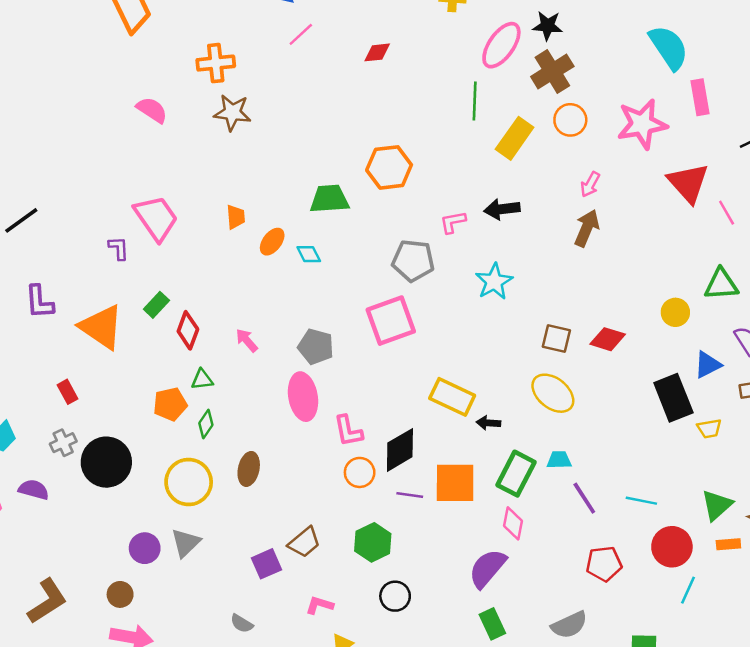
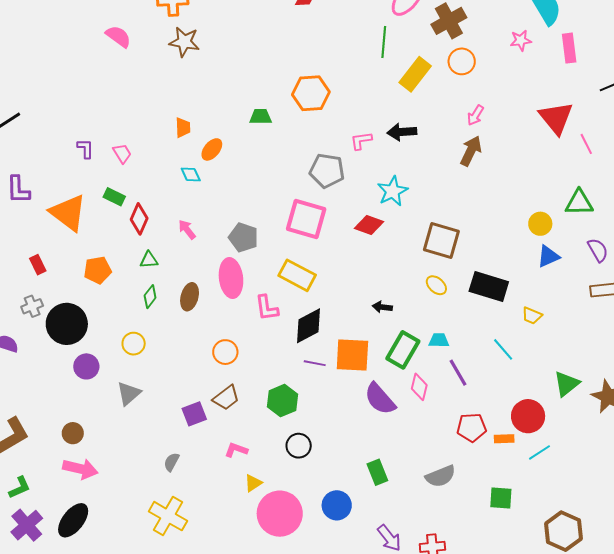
pink star: (642, 124) -> (521, 40), moved, size x0.5
green trapezoid: (329, 199) -> (261, 117), size x0.7
pink trapezoid: (156, 218) -> (122, 153), moved, size x0.5
cyan diamond: (309, 254) -> (191, 174), moved
green rectangle: (156, 305) -> (114, 197), turned 70
pink square: (391, 321) -> (306, 219), turned 33
brown square: (556, 339) -> (441, 240), size x1.5
red diamond: (608, 339) -> (369, 225), moved
blue triangle: (708, 365) -> (548, 256), moved
yellow ellipse: (553, 393) -> (436, 285), size x0.6
yellow rectangle: (452, 397) -> (297, 275), moved
black rectangle: (673, 398) -> (489, 286), moved, turned -54
orange pentagon: (170, 404) -> (98, 270), moved
yellow trapezoid: (709, 429) -> (532, 316), moved, turned 30
brown ellipse: (249, 469) -> (190, 297), moved
orange circle: (360, 472) -> (225, 352), moved
yellow circle: (189, 482) -> (134, 344), size x0.6
cyan line: (641, 501) -> (503, 349), moved, turned 35
pink diamond: (513, 523) -> (419, 387), moved
orange rectangle: (728, 544) -> (504, 439), moved
purple circle: (145, 548) -> (86, 366), moved
purple semicircle: (487, 568) -> (380, 399), moved, turned -84
cyan line: (688, 590) -> (539, 452), turned 30
gray semicircle: (242, 624) -> (171, 462), turned 84

